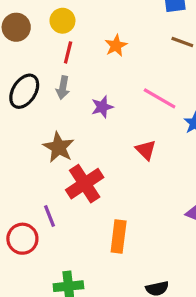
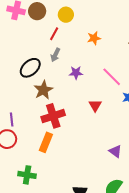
red line: (68, 52) -> (54, 34), moved
black ellipse: (24, 91) -> (30, 68), moved
purple line: (49, 216) -> (12, 119), moved
orange rectangle: (119, 236) -> (46, 142), moved

